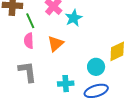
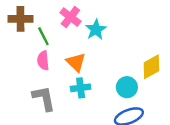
orange triangle: (56, 44) -> (76, 62), turned -30
cyan cross: (66, 84) -> (81, 88), moved

